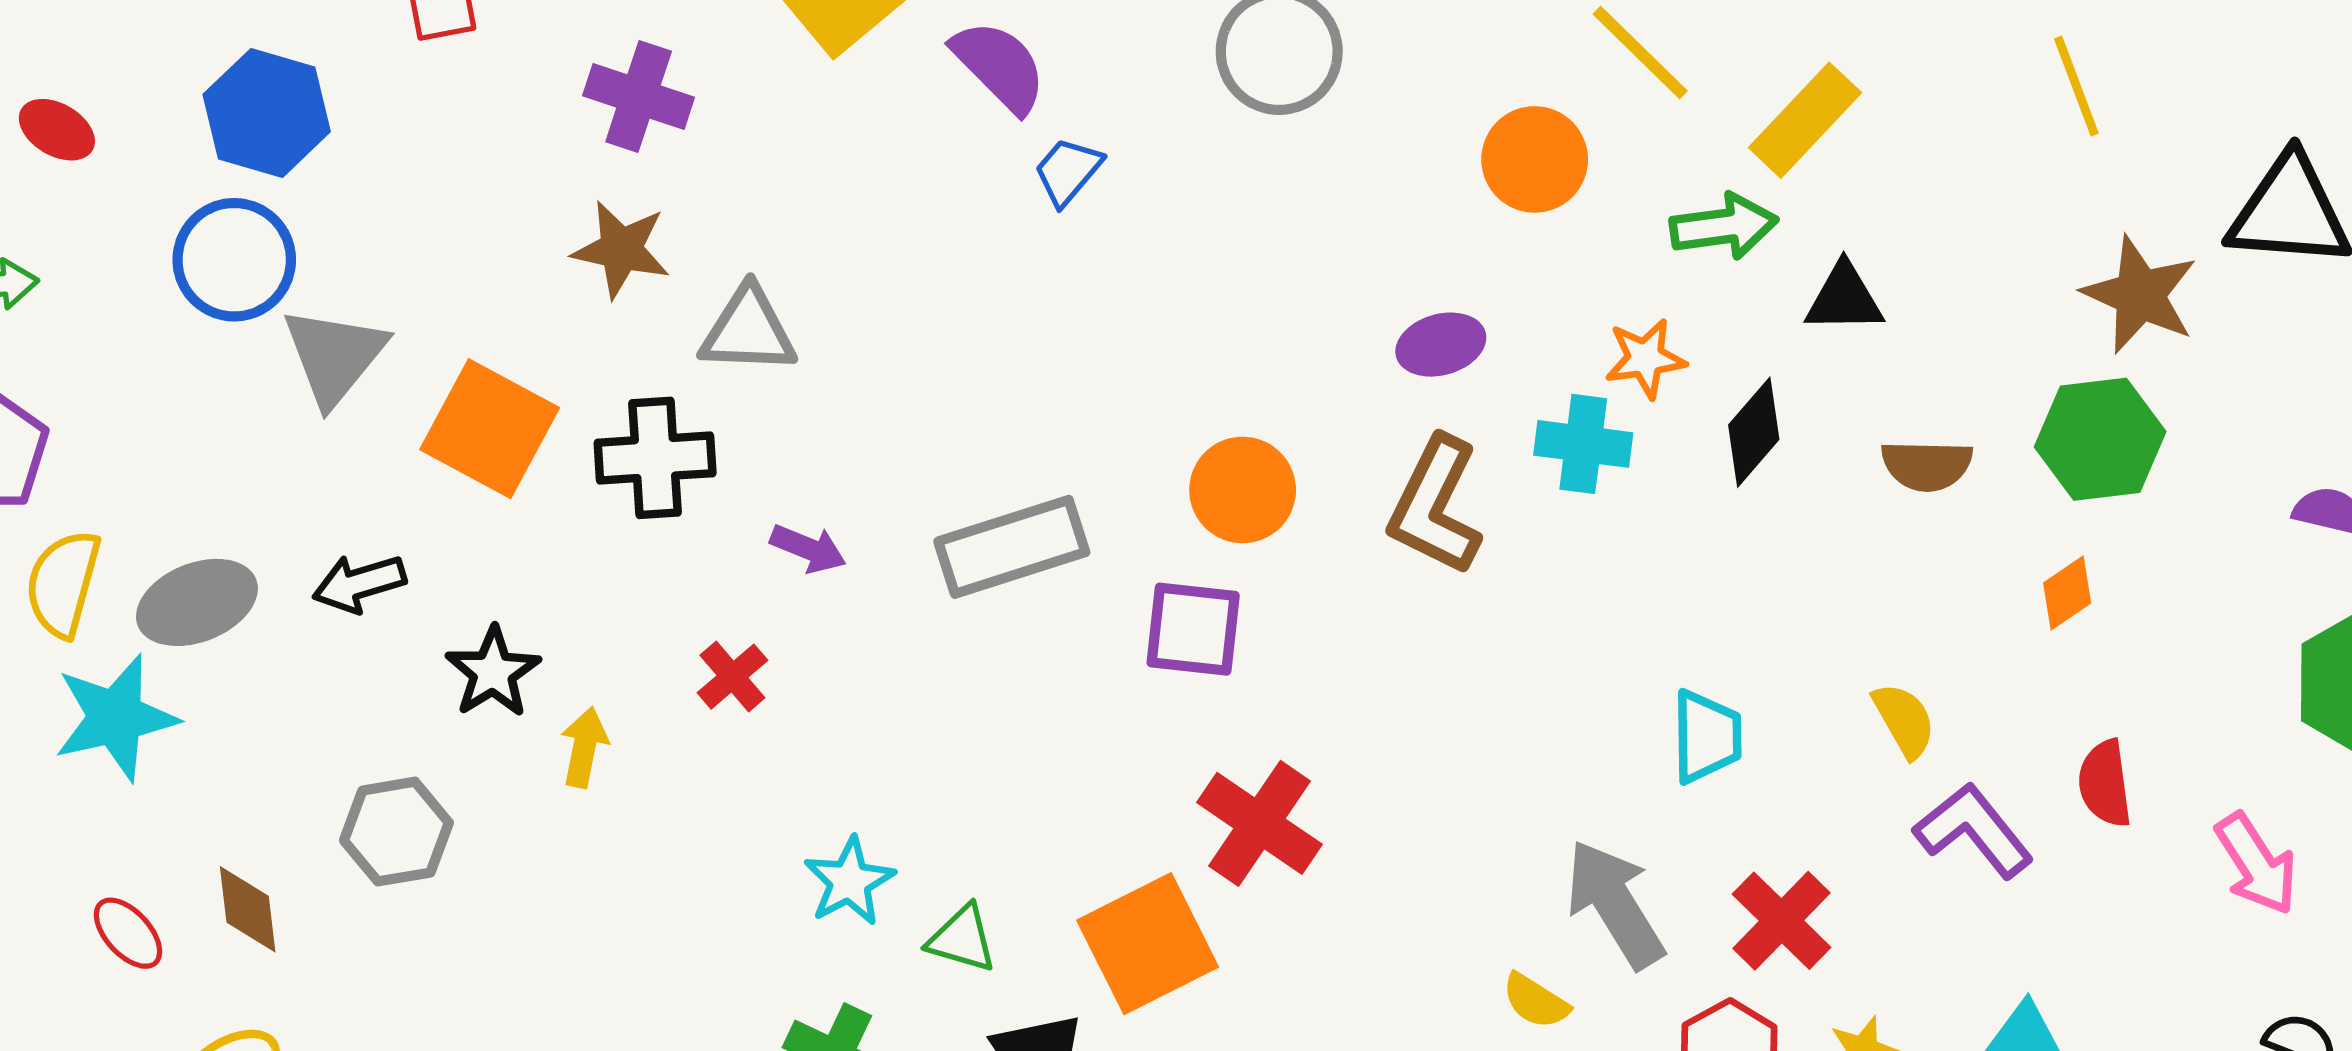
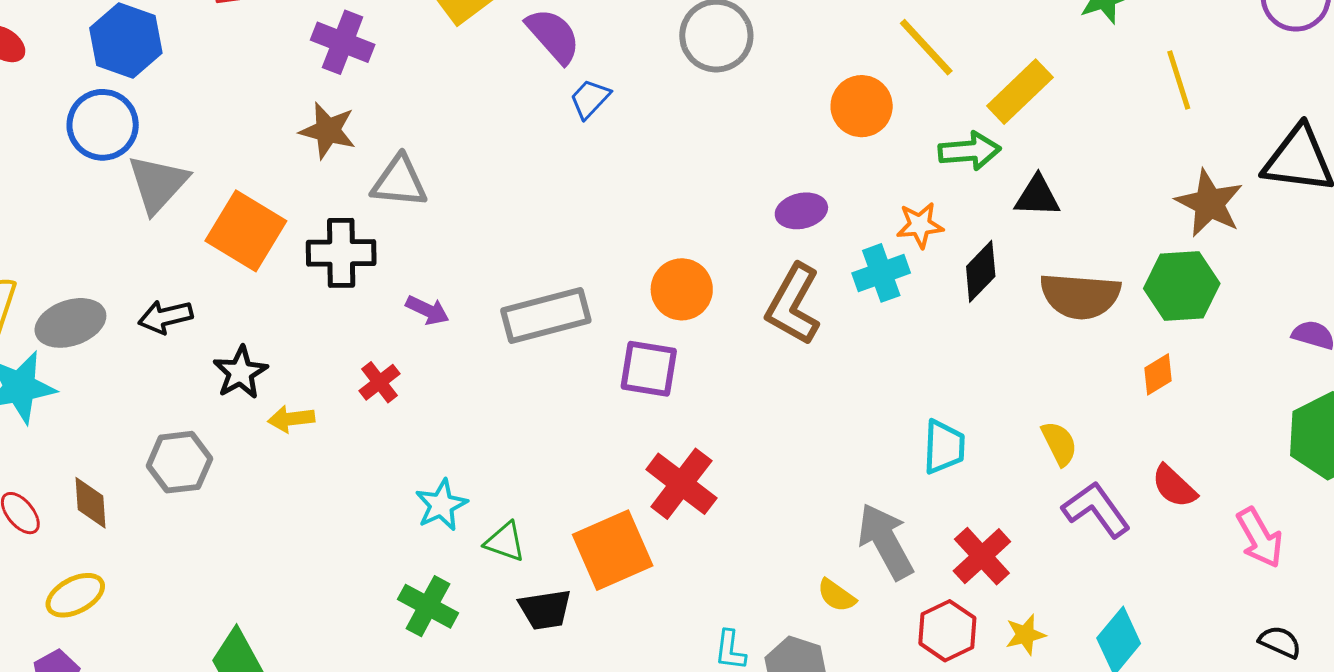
cyan cross: (1583, 444) -> (881, 273), turned -30
brown semicircle: (1927, 465) -> (1080, 296), size x1.5
yellow arrow: (584, 747) -> (291, 419), turned -111
red semicircle: (2105, 783) -> (1174, 486), turned -42

